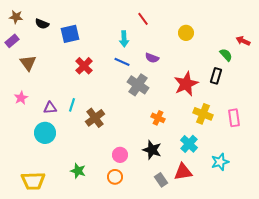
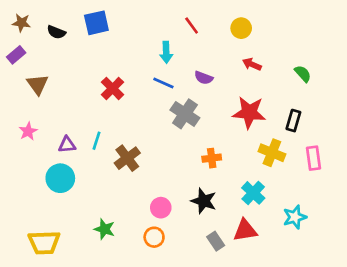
yellow circle: (186, 33) -> (241, 28), moved
blue square: (70, 34) -> (96, 23), moved
red arrow: (243, 41) -> (252, 64), moved
black rectangle: (216, 76) -> (293, 121), moved
red star: (186, 84) -> (249, 113), turned 30
orange cross: (158, 118) -> (212, 158), turned -32

